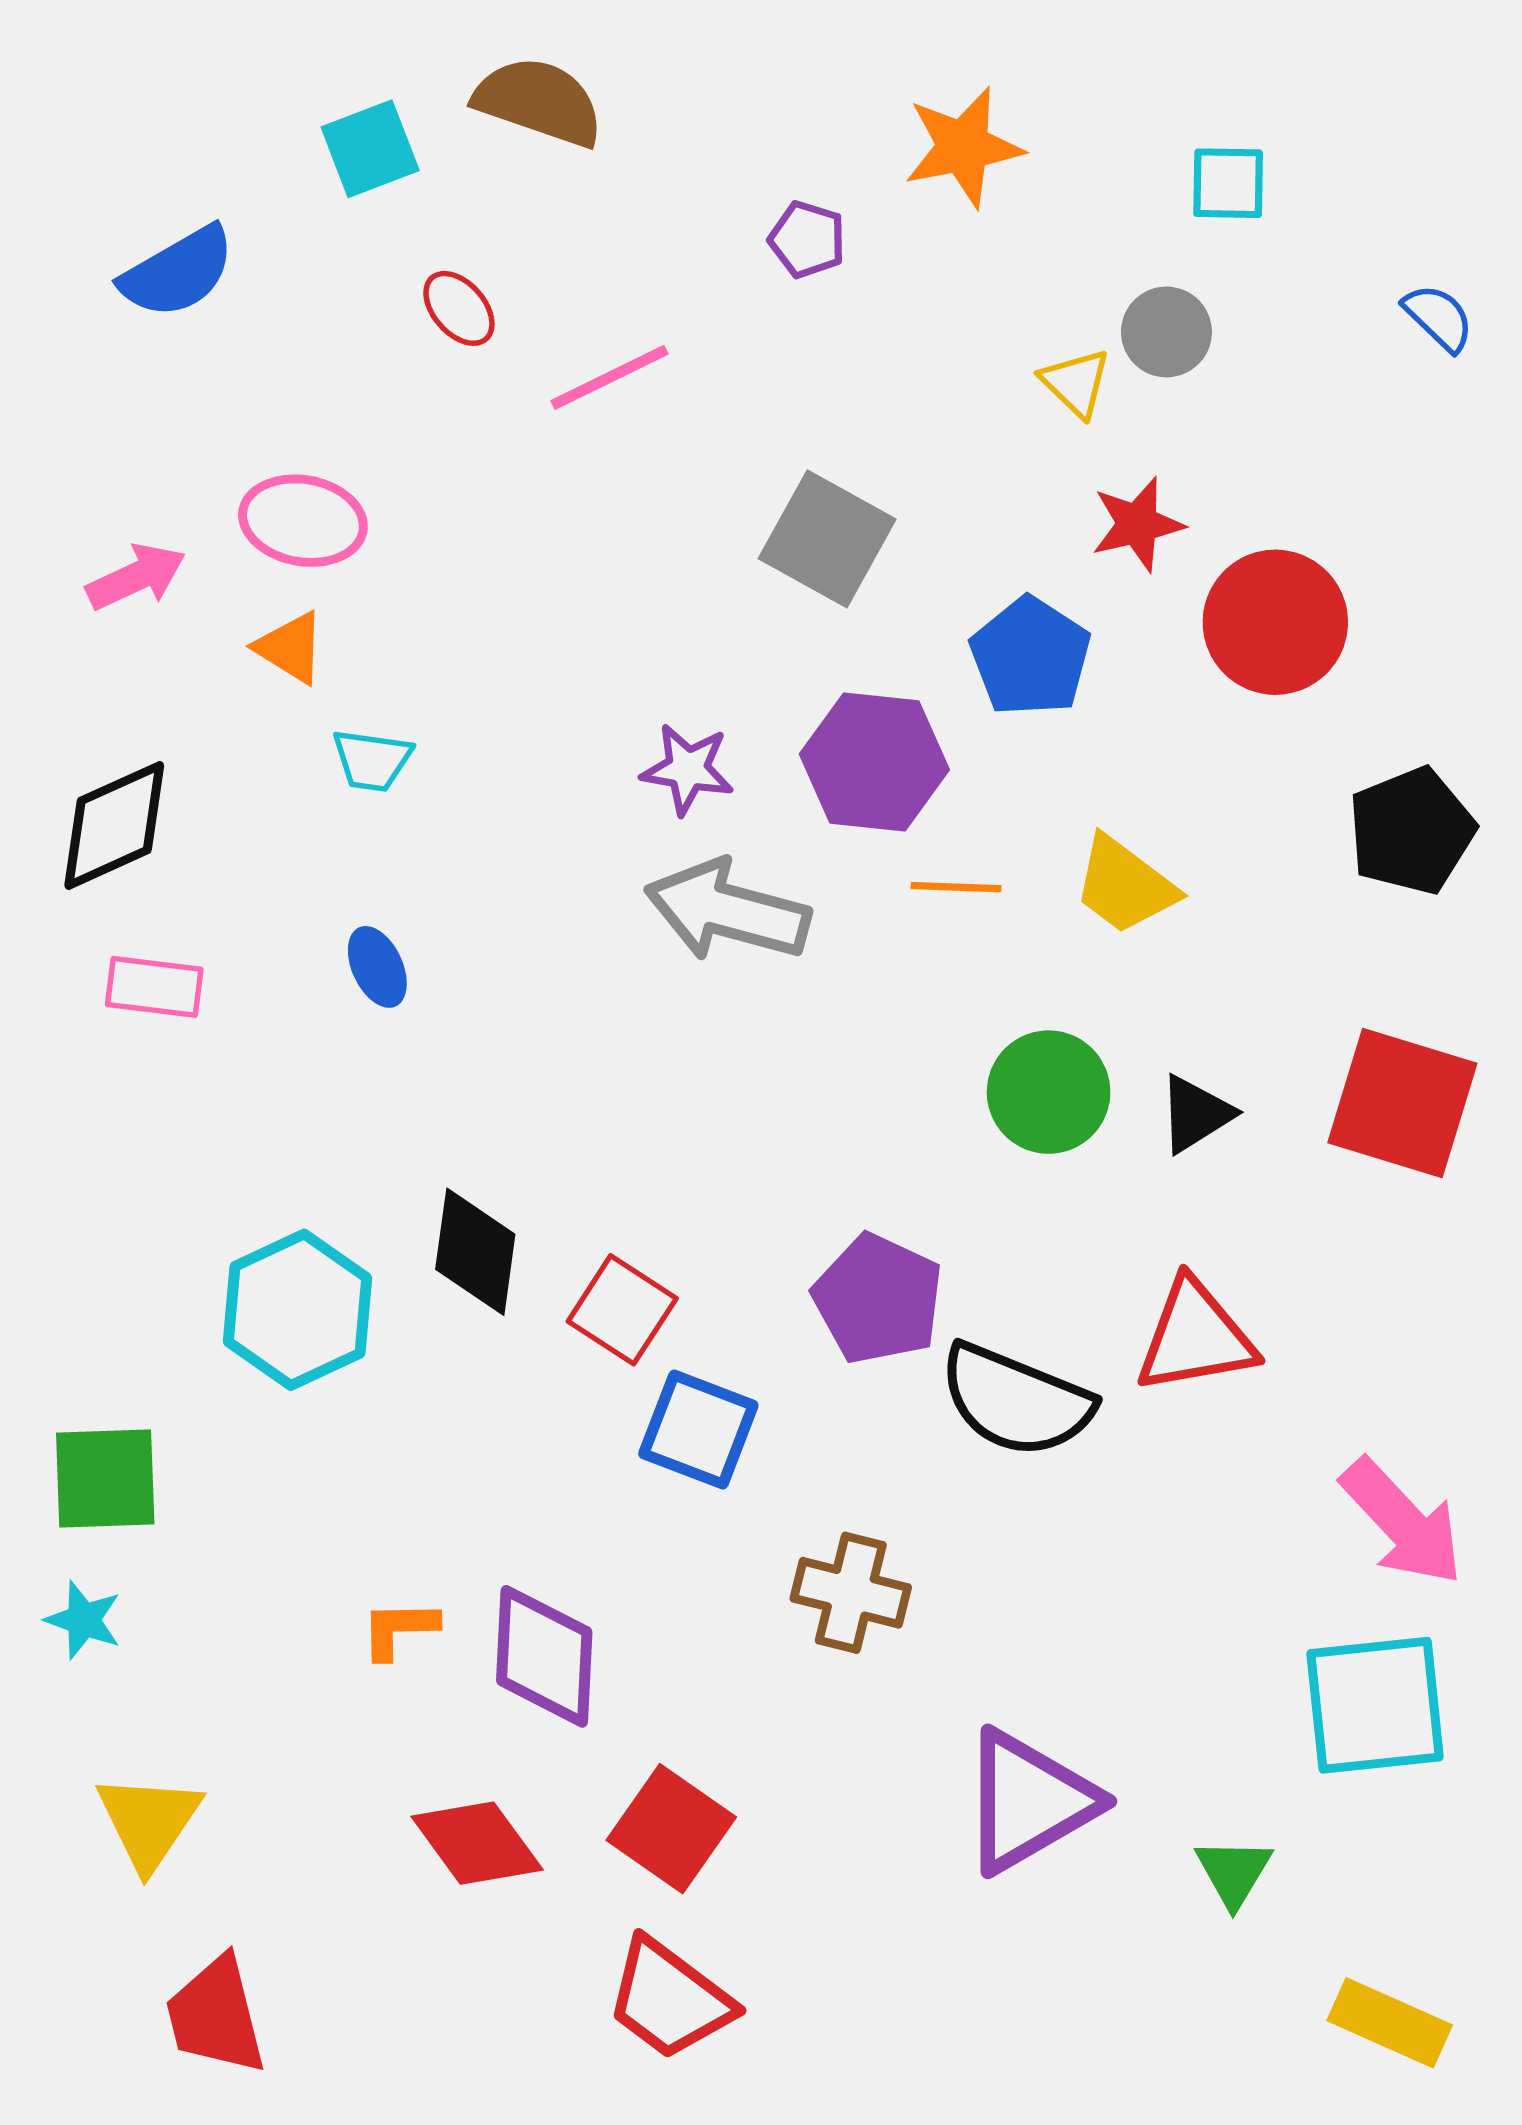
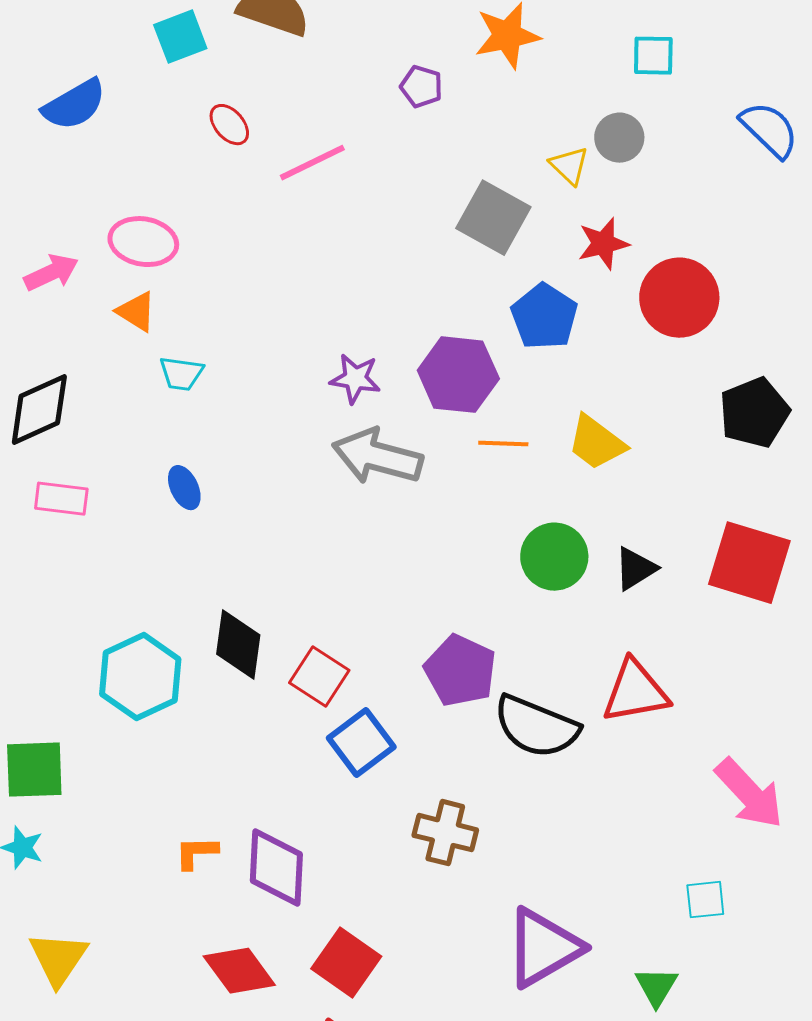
blue semicircle: (1439, 317) -> (769, 130), size x1.5
gray square: (827, 539) -> (493, 218), moved
blue square: (698, 1430) -> (361, 743), turned 32
cyan square: (1375, 1705) -> (705, 900), moved, size x0.5

